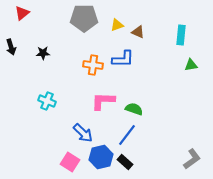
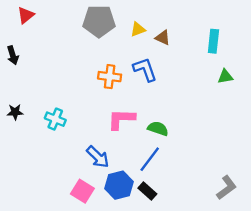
black star: (43, 53) -> (15, 112), moved
blue L-shape: (123, 59) -> (145, 69), turned -110

